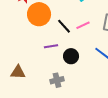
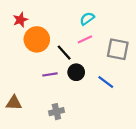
pink line: (83, 25) -> (85, 39), moved
black circle: (71, 56) -> (76, 72), moved

